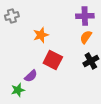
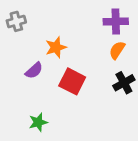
purple semicircle: (31, 76) -> (34, 70), moved
green star: (18, 90) -> (38, 122), moved

